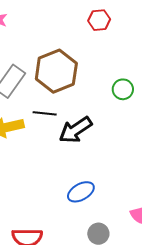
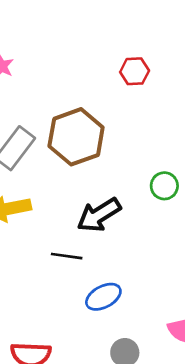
green circle: (123, 89) -> (164, 186), moved
black line: (45, 113) -> (67, 256), moved

